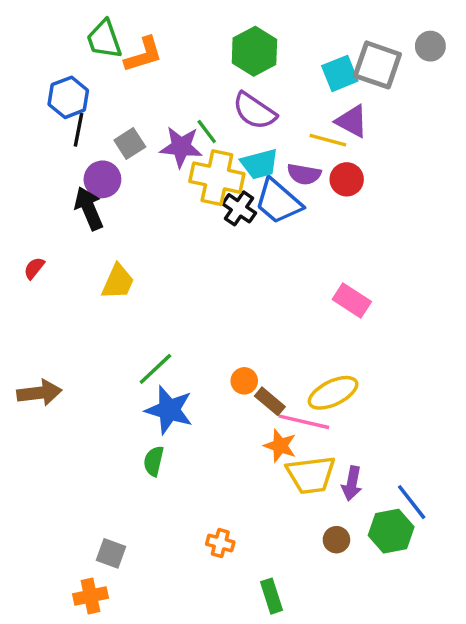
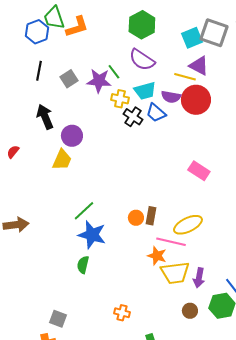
blue hexagon: (68, 97) -> (37, 32), moved
yellow cross: (217, 178) -> (120, 99), size x0.6
purple circle: (102, 179) -> (72, 136), moved
red circle: (347, 179) -> (196, 100), size x1.5
blue trapezoid: (278, 202) -> (156, 113), size x0.7
brown rectangle: (270, 401) -> (151, 216), moved, turned 60

